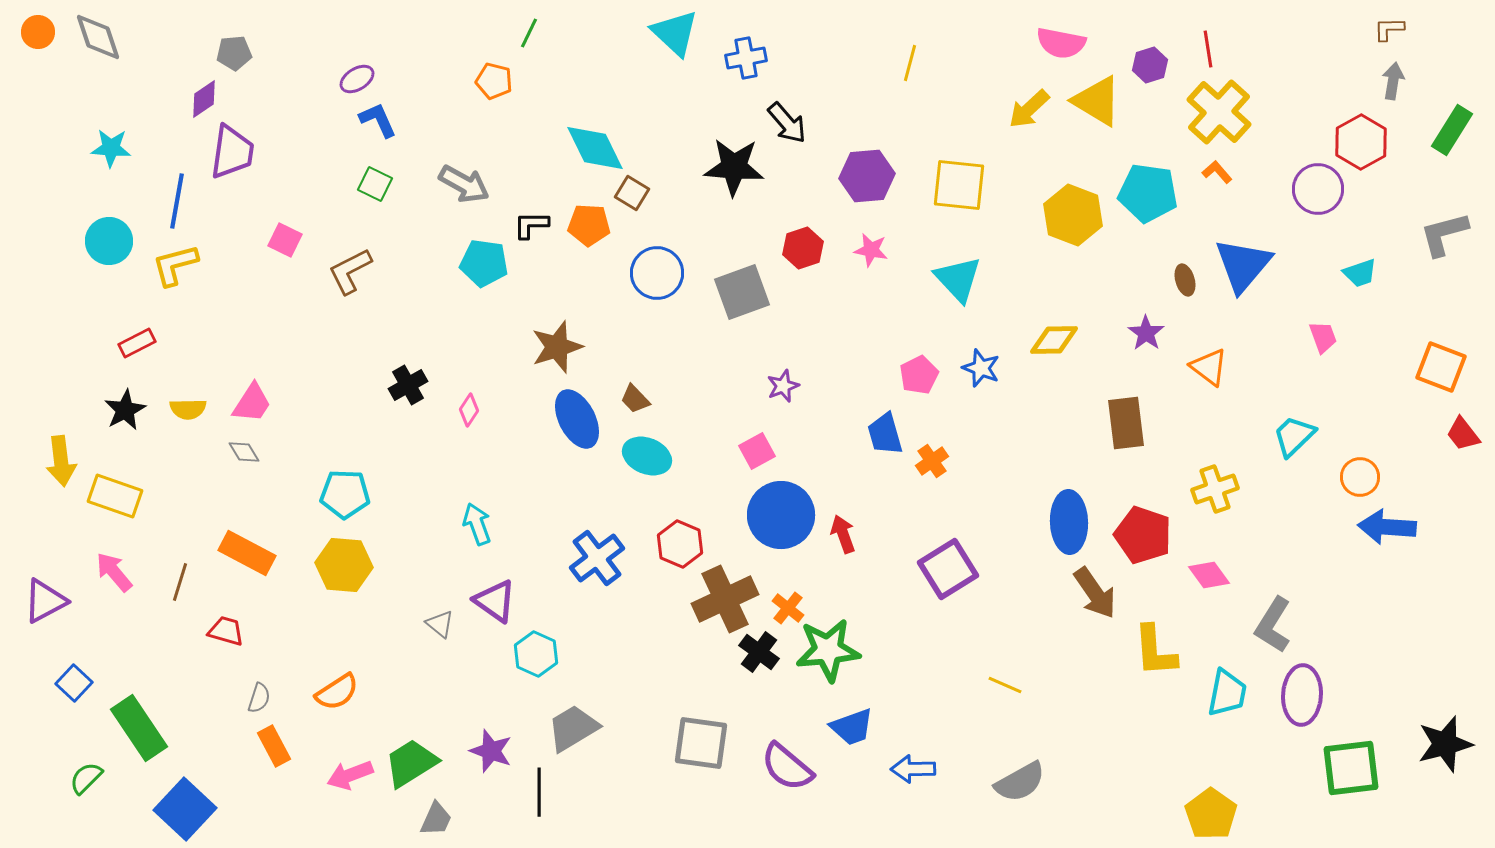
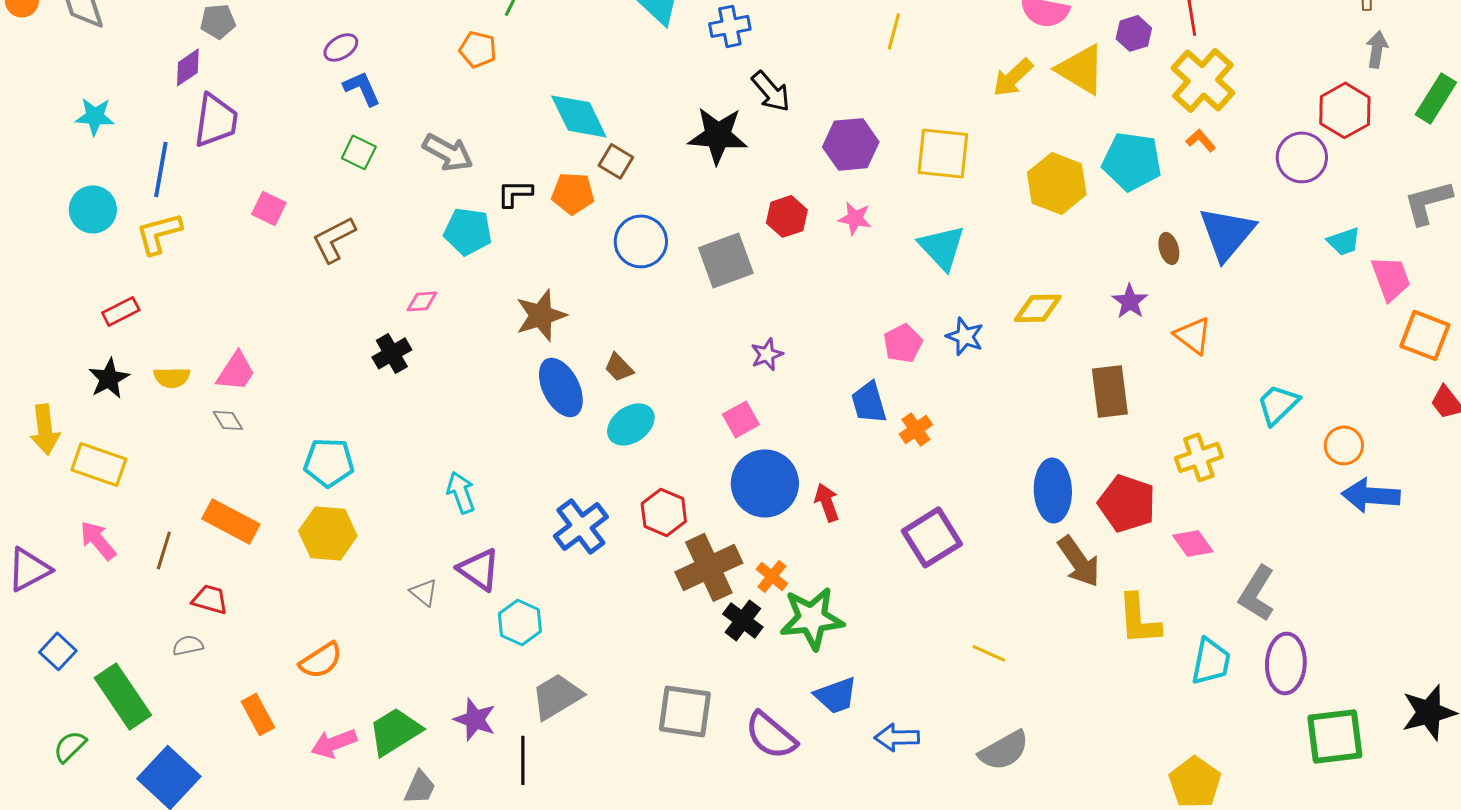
pink trapezoid: (1323, 337) -> (1391, 278), moved, size x1.4
pink diamond: (469, 410) -> (422, 301), moved, turned 52
cyan ellipse: (647, 456) -> (631, 424), turned -57
gray semicircle: (259, 698) -> (188, 645), moved, turned -120

